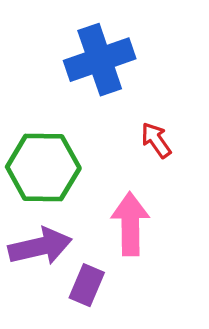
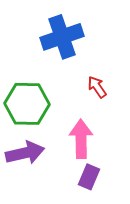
purple rectangle: (87, 285) -> (89, 177), moved

